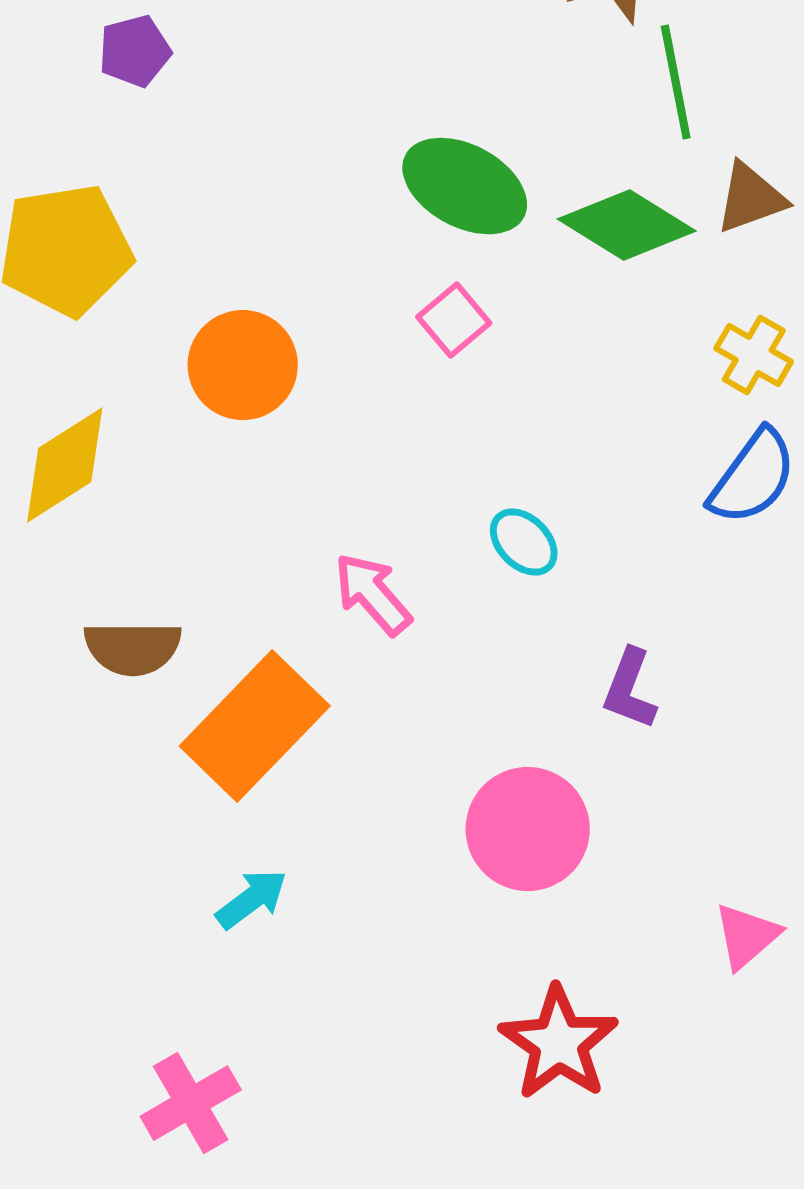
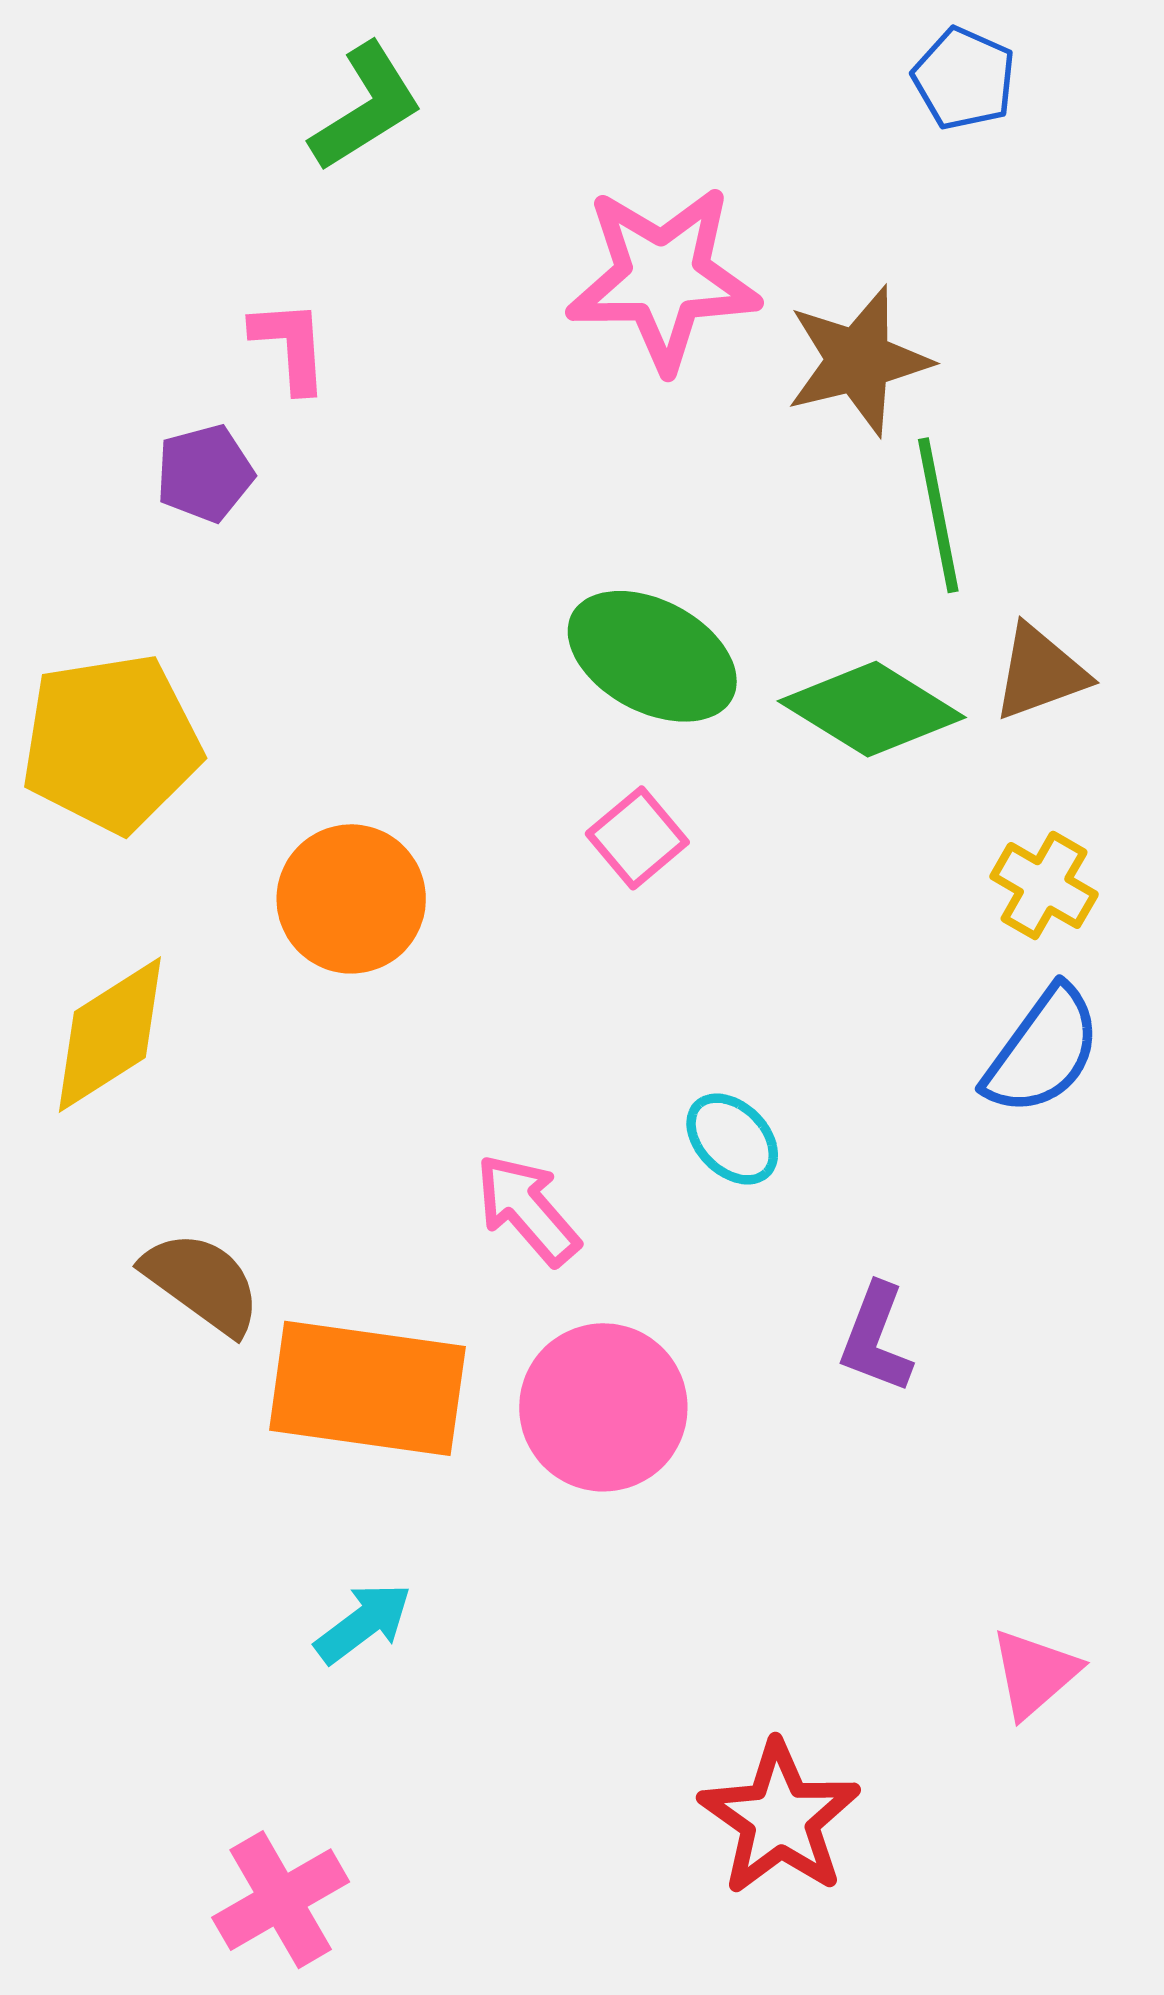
brown semicircle: (133, 648) -> (202, 1283), turned -144
orange rectangle: (255, 726) -> (367, 1388), turned 54
pink circle: (528, 829) -> (603, 1407), moved

